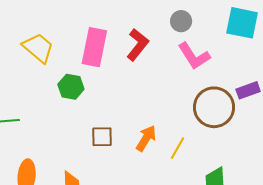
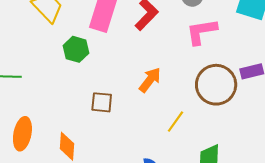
pink L-shape: (194, 56) -> (202, 32), turned 108
orange arrow: (146, 138) -> (150, 80), moved

